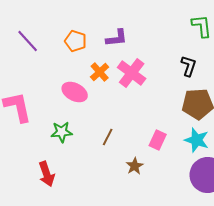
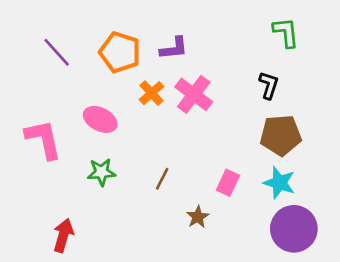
orange pentagon: (76, 41) -> (120, 52), size x1.4
pink ellipse: (75, 92) -> (100, 119), moved
red arrow: (47, 174) -> (63, 235), moved, turned -145

